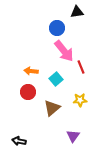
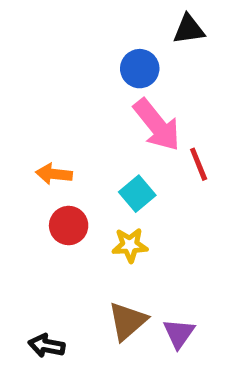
orange arrow: (31, 71) -> (54, 174), moved
yellow star: (80, 100) -> (130, 245), moved
brown triangle: (52, 108) -> (127, 321), moved

